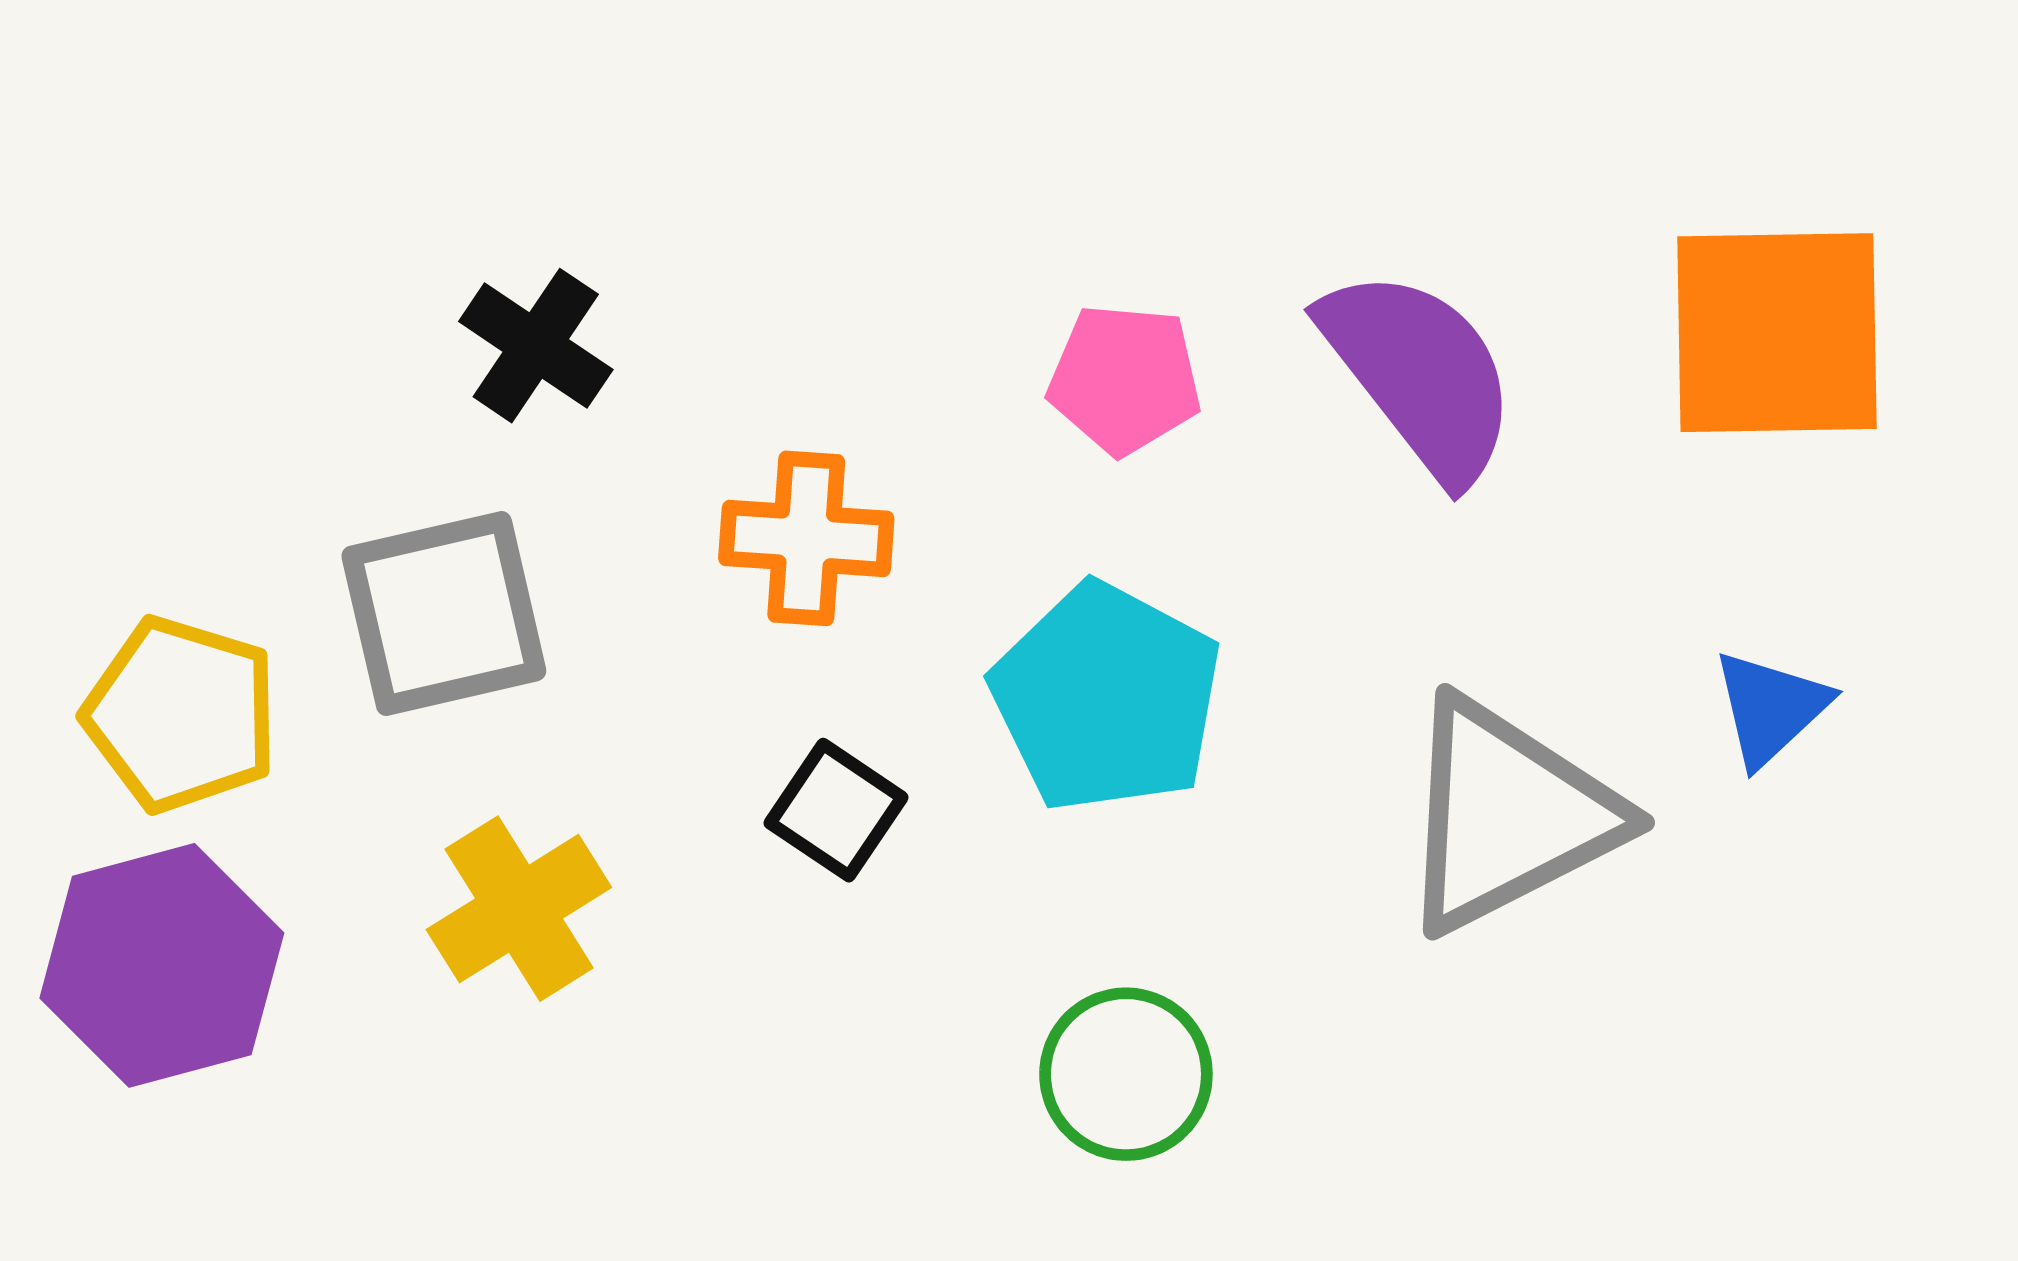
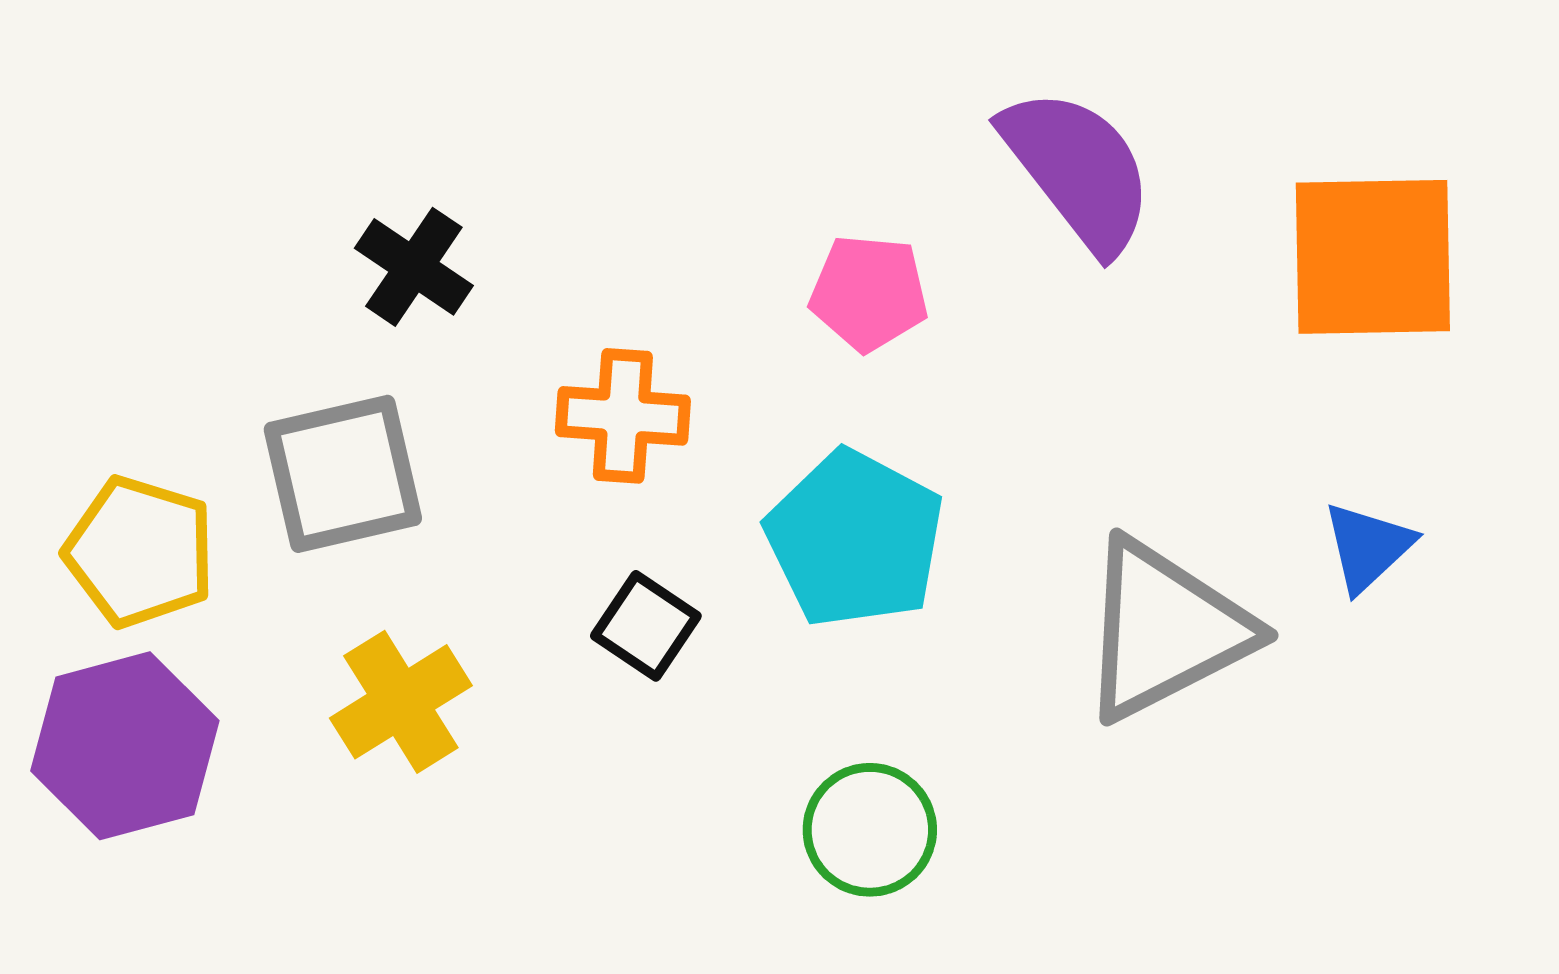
purple semicircle: (1420, 374) -> (1078, 170), moved

